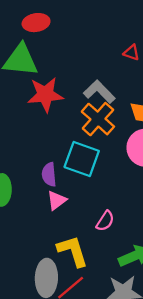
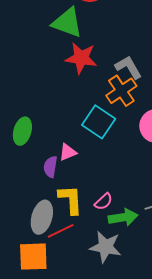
purple semicircle: (49, 174) -> (50, 167), moved
pink semicircle: (105, 221) -> (103, 202), moved

